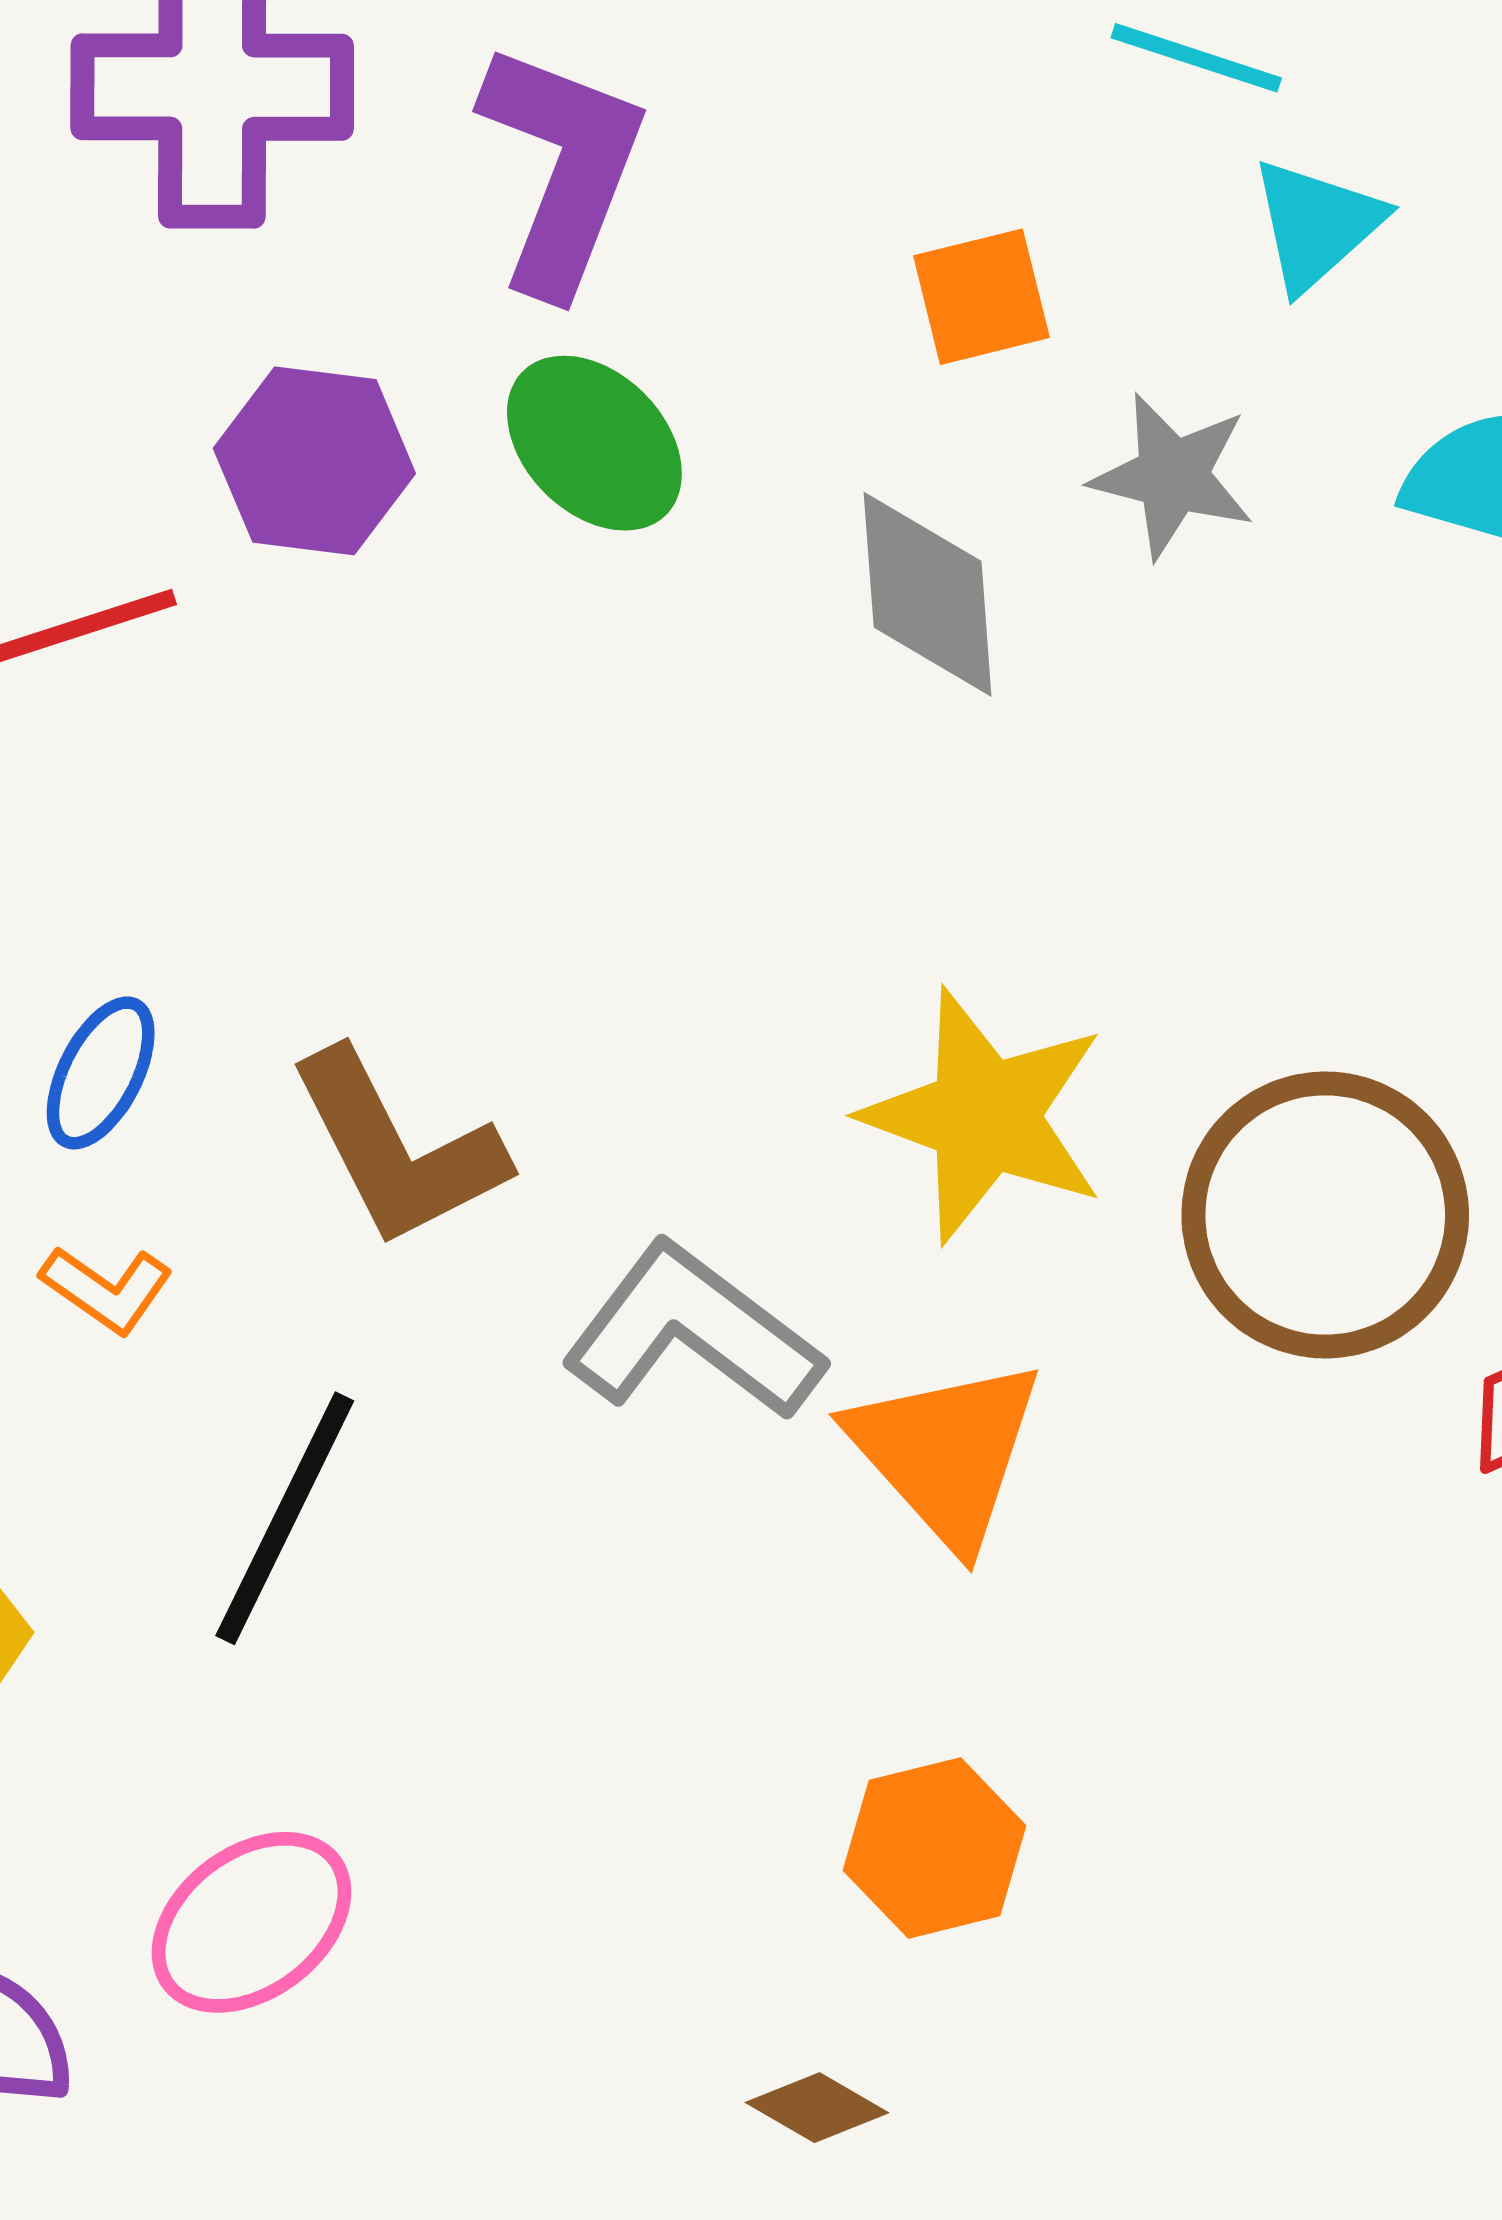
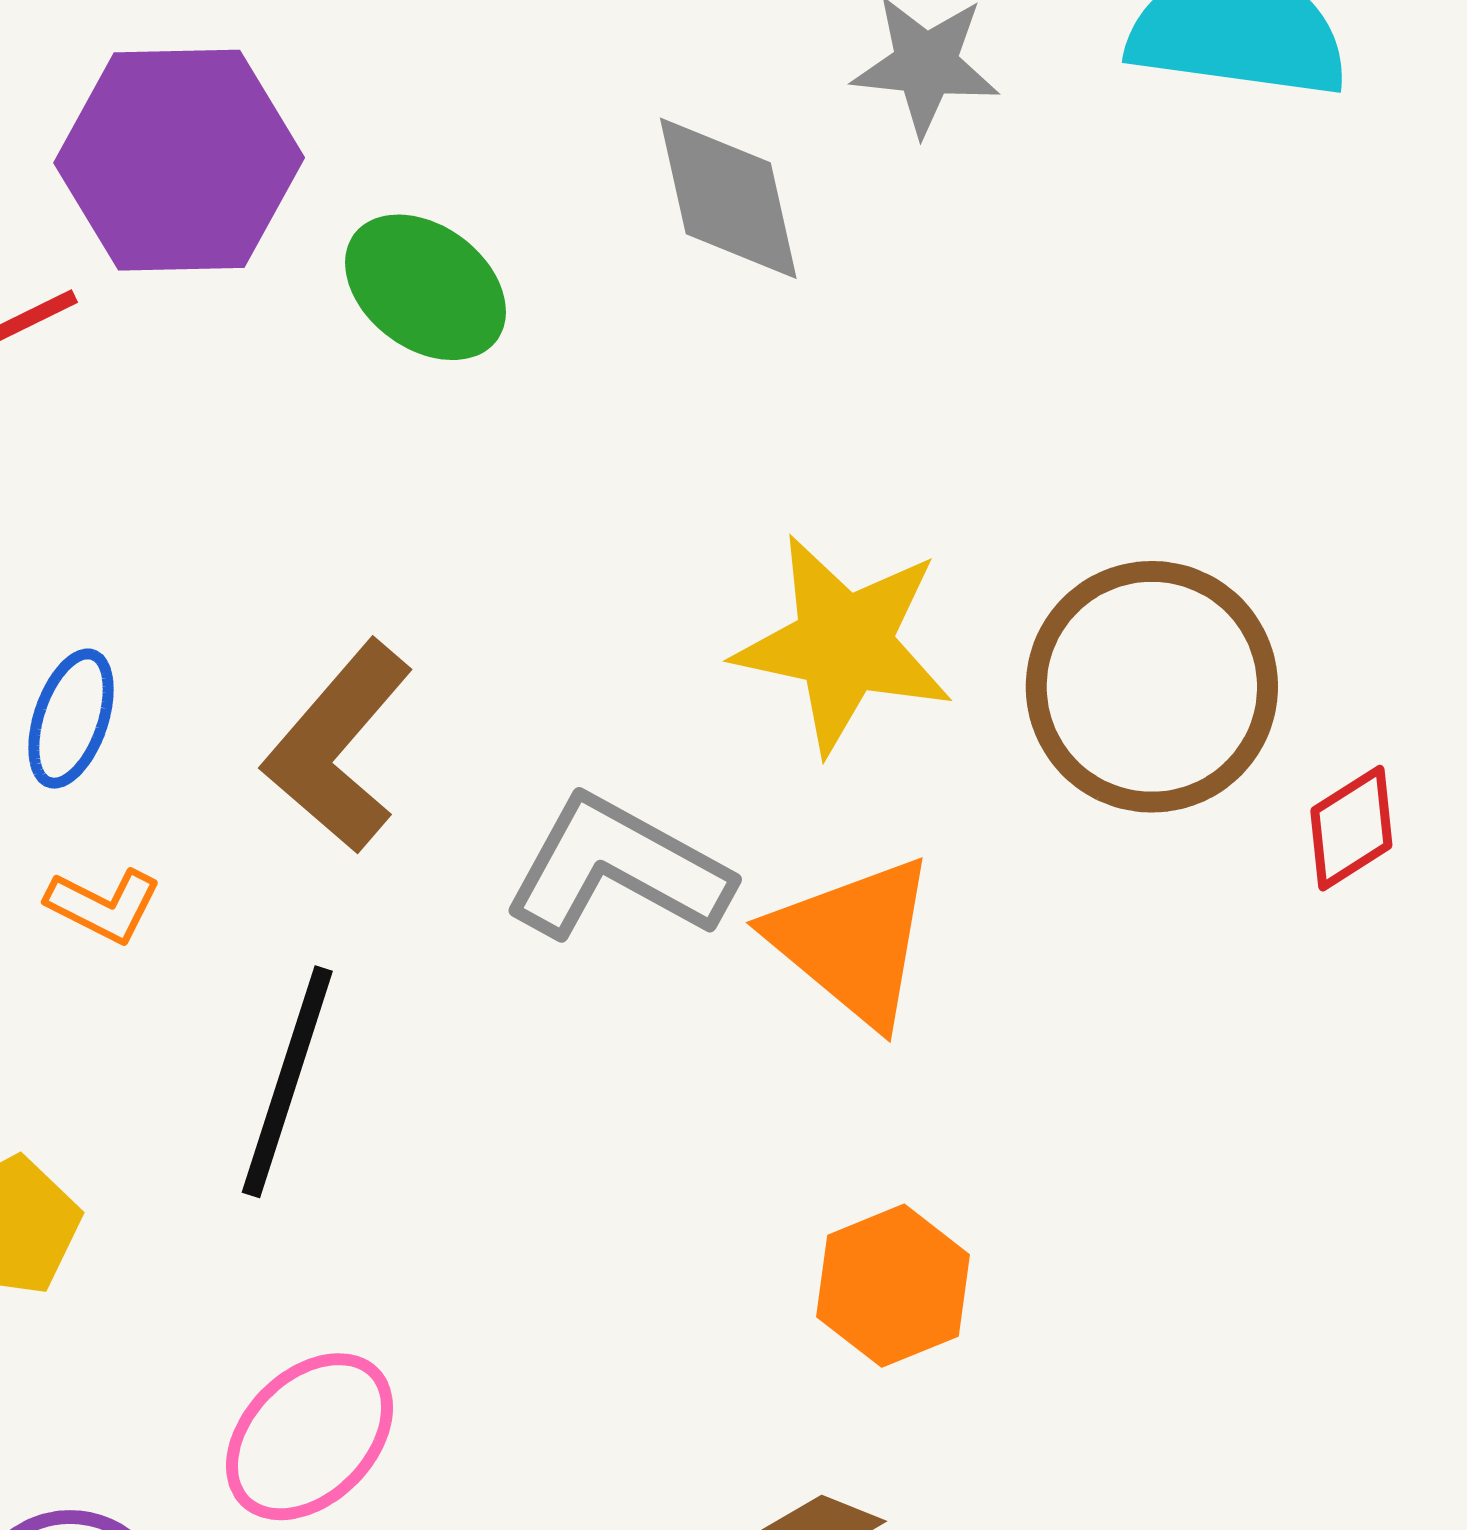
green ellipse: (594, 443) -> (426, 287), moved
purple hexagon: (314, 461) -> (179, 160), size x1.4
brown L-shape: (397, 1149) -> (338, 747), turned 76

